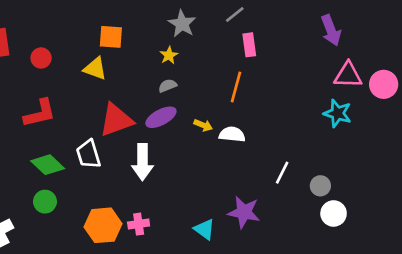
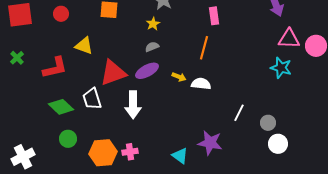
red circle: (41, 58) -> (61, 14), moved
yellow triangle: (95, 69) -> (84, 46), moved
green circle: (45, 202) -> (68, 139), moved

